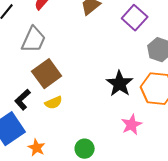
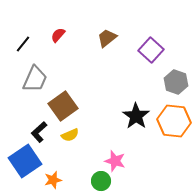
gray trapezoid: (34, 40) -> (35, 79), moved
pink star: (132, 125) -> (115, 161), moved, turned -30
orange star: (37, 148) -> (53, 180), turned 30

